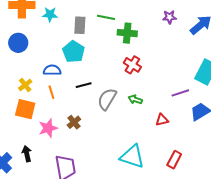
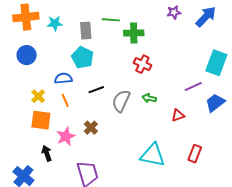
black arrow: (27, 154) -> (47, 153), moved

